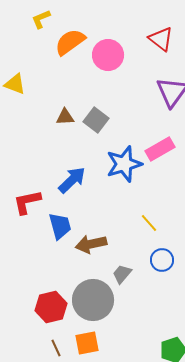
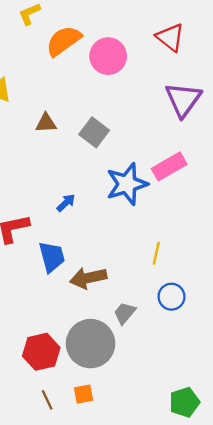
brown triangle: (65, 117) -> (46, 123), moved
blue arrow: (72, 180) -> (66, 203), size x0.6
yellow line: (149, 223) -> (156, 253), turned 54
orange square: (87, 343) -> (83, 394), size x0.7

